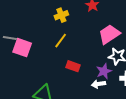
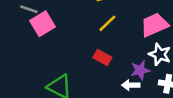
yellow line: (61, 41) -> (107, 23), moved
pink square: (22, 48) -> (42, 24), turned 30

